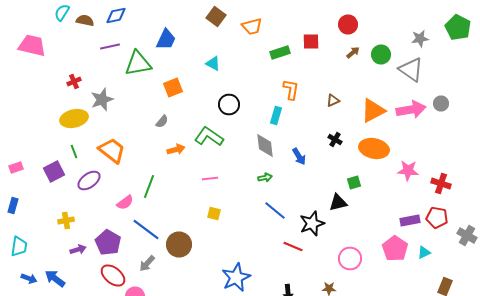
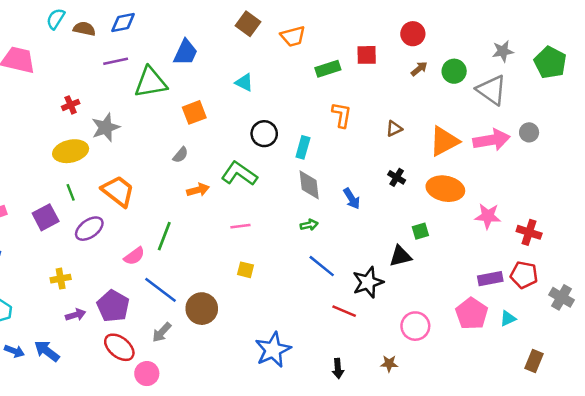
green pentagon: (458, 28) -> (550, 62), moved
cyan rectangle: (276, 116) -> (303, 147), moved

